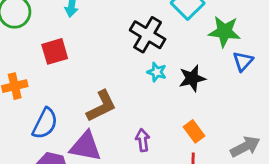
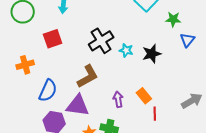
green star: (224, 32) -> (173, 19), size x0.7
black cross: (148, 35) -> (101, 41), moved, turned 30
orange rectangle: (194, 131) -> (144, 96), moved

